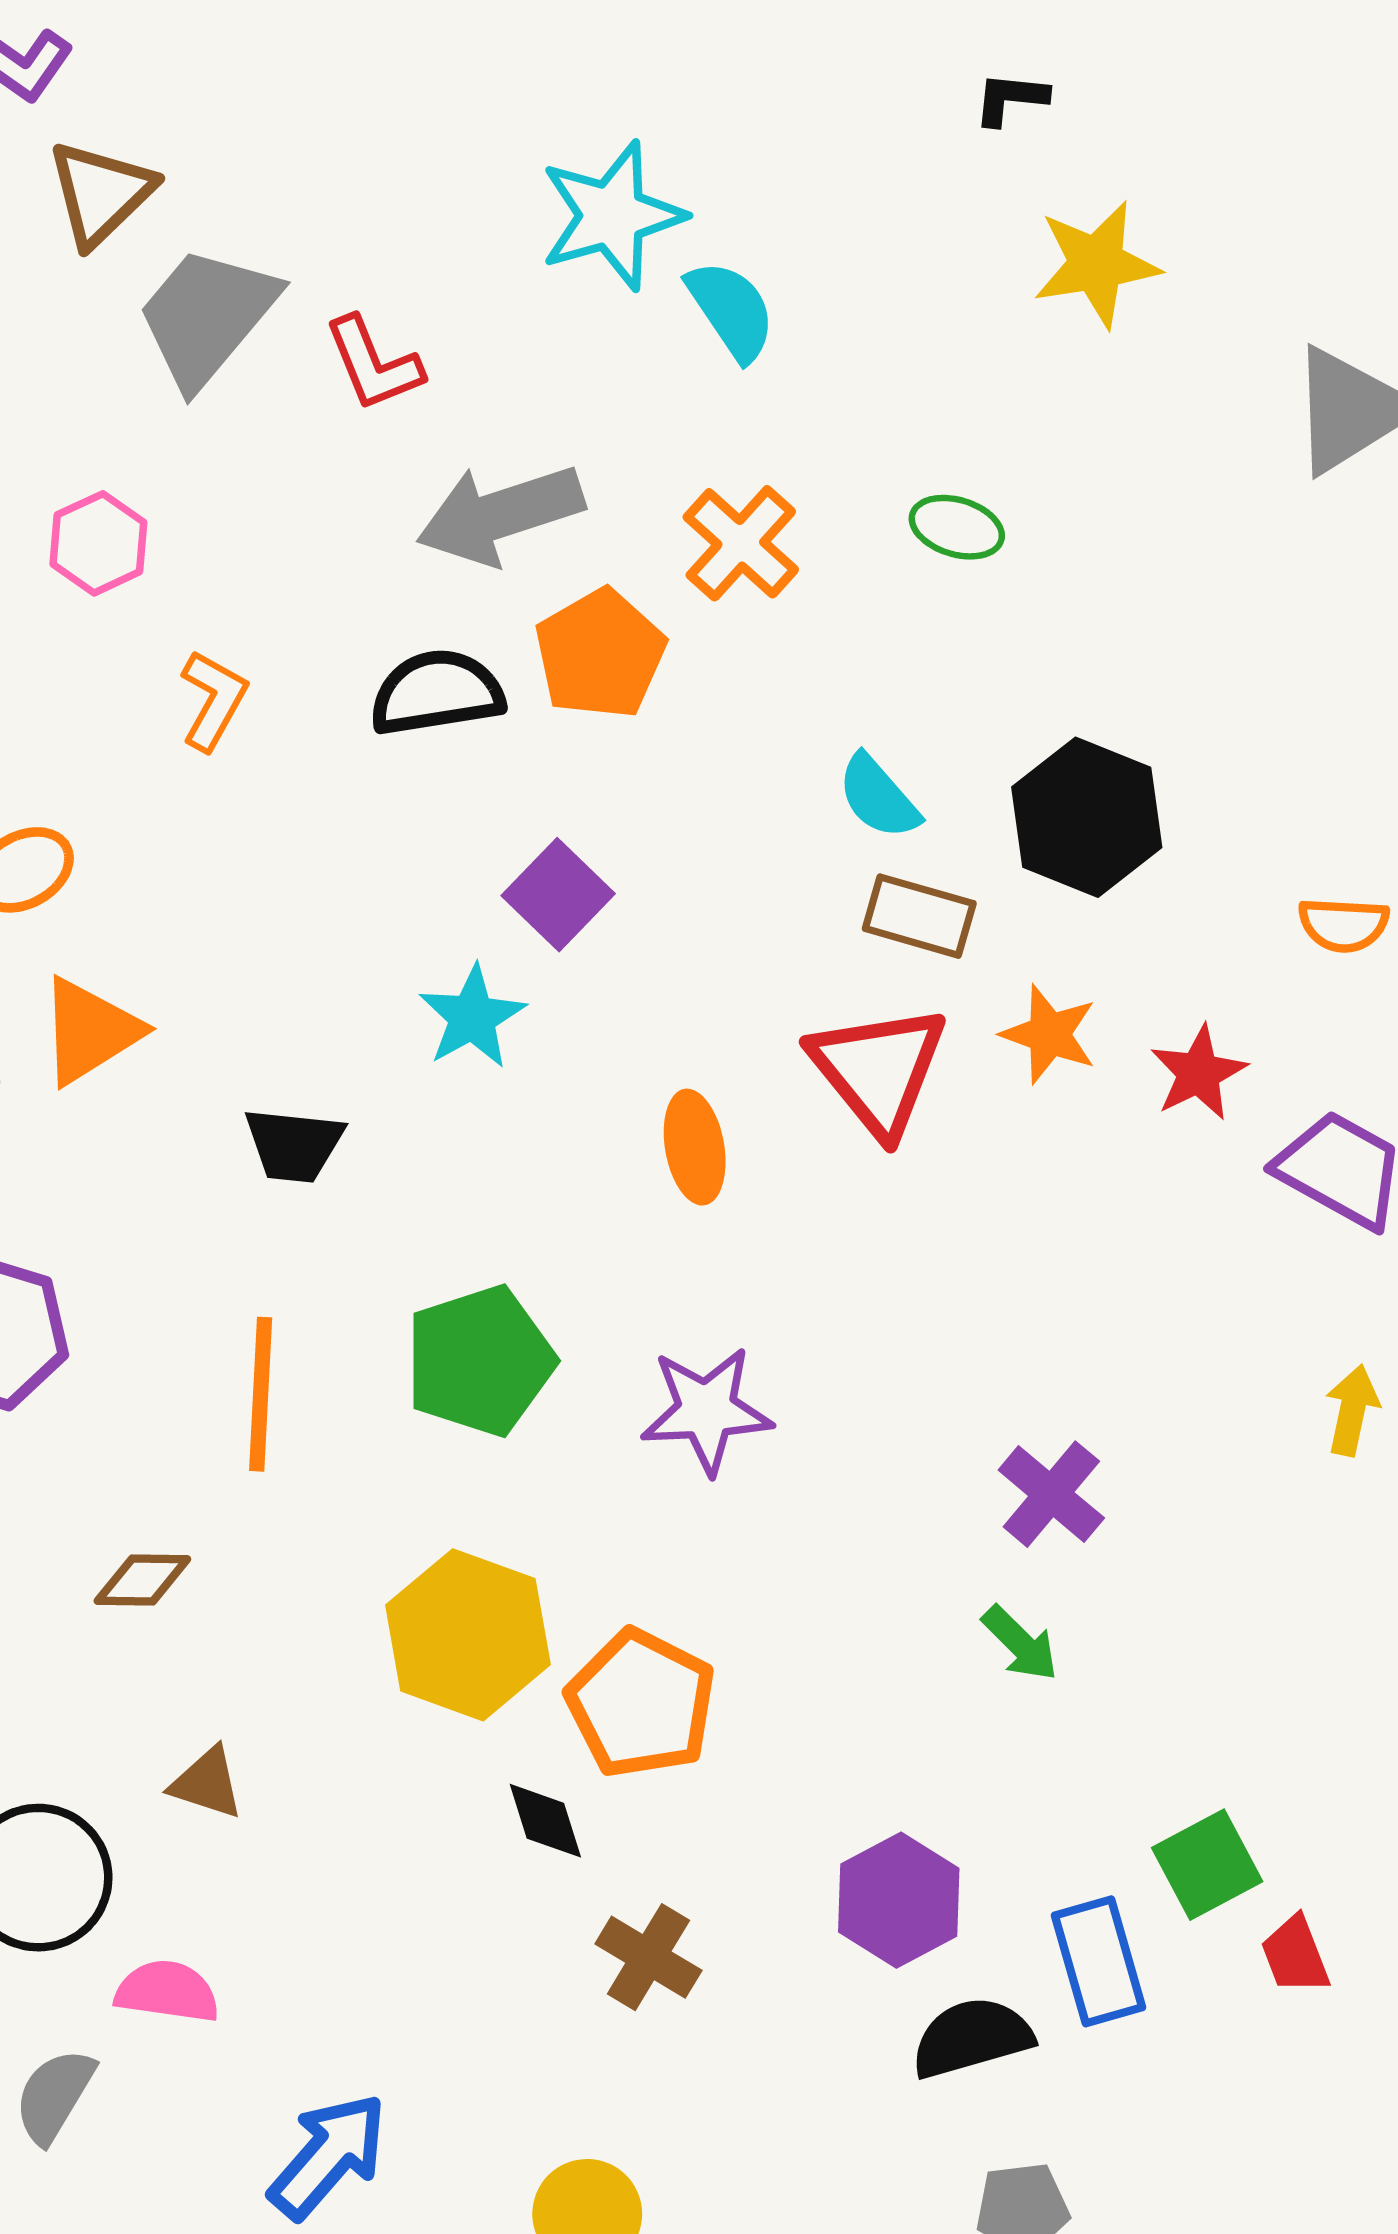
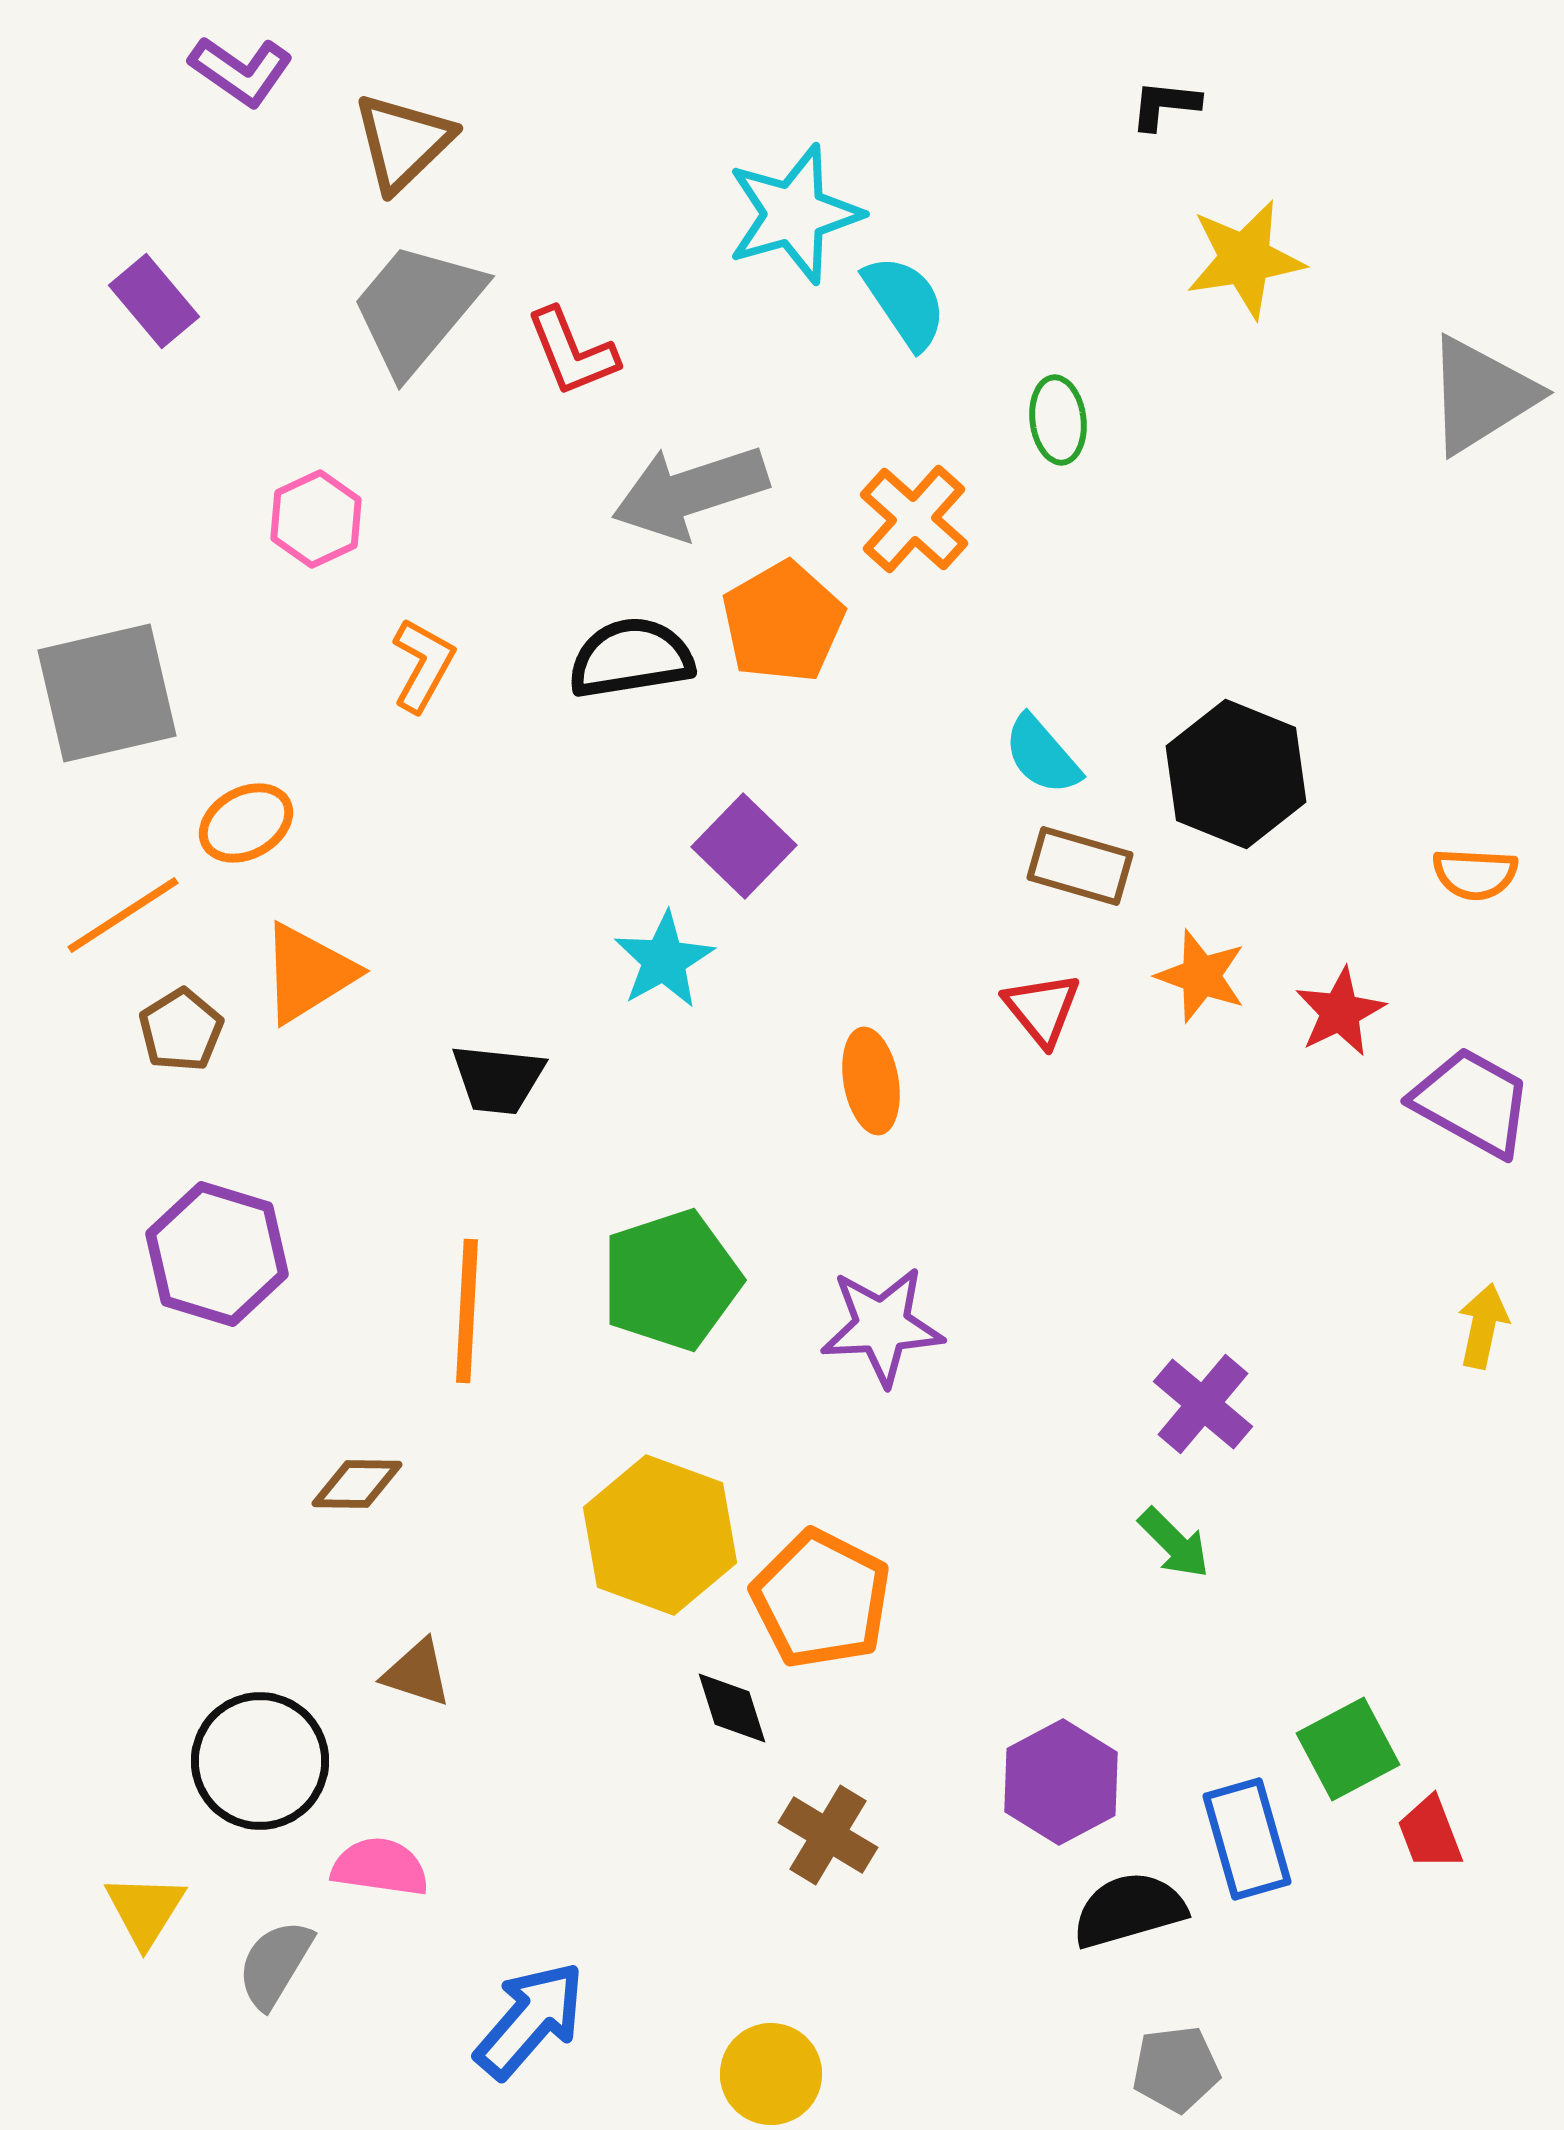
brown triangle: (101, 193) -> (403, 142), moved
green ellipse: (957, 527) -> (1058, 420), moved, turned 66
red triangle: (878, 1070) -> (1042, 1009), size x0.6

